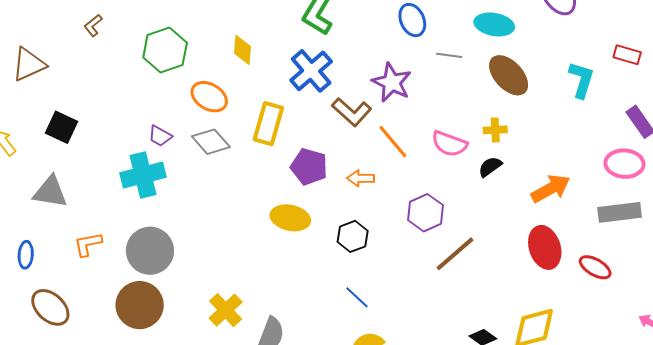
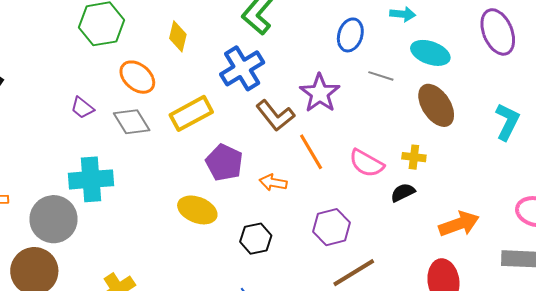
blue ellipse: (412, 20) -> (350, 35), turned 32
yellow rectangle: (268, 124) -> (191, 113), turned 36
cyan cross: (143, 175) -> (91, 179), moved

